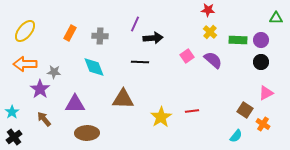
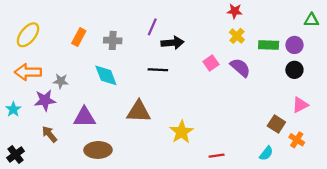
purple star: (40, 89) -> (45, 100), turned 30
red line: (192, 111) -> (217, 156), moved
cyan star: (12, 112) -> (13, 109), moved

